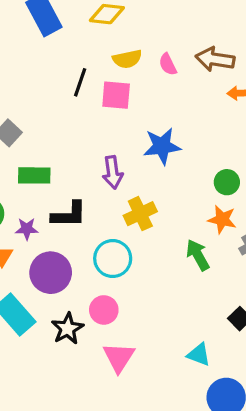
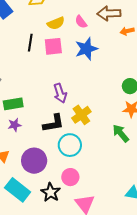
blue star: (162, 146) -> (86, 49), moved
black L-shape: (69, 215) -> (54, 123), moved
purple star: (27, 229) -> (15, 125), moved

